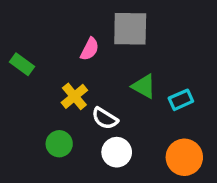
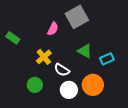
gray square: (130, 29) -> (77, 17), turned -30
orange circle: (184, 157) -> (93, 85), moved

